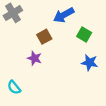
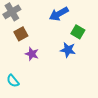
brown square: (44, 37) -> (21, 34), moved
blue star: (90, 63) -> (68, 50), moved

